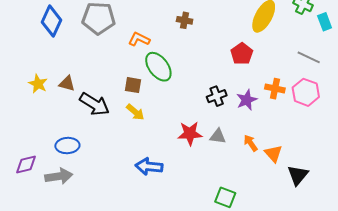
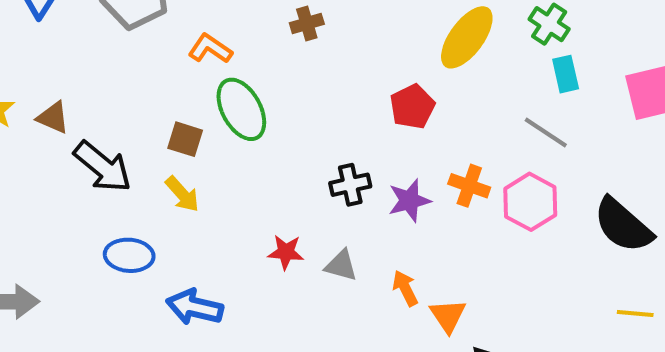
brown cross: (185, 20) -> (307, 24), turned -35
cyan rectangle: (325, 22) -> (566, 74), moved
red star: (190, 133) -> (286, 252), size x0.7
blue ellipse: (67, 146) -> (129, 255), moved

